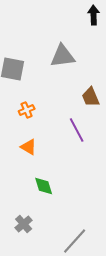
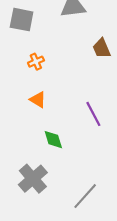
purple line: (77, 130) -> (93, 114), moved
gray cross: (24, 224) -> (33, 179), size x1.6

